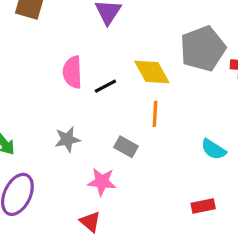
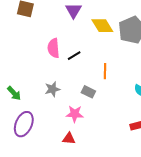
yellow diamond: (152, 72) -> (102, 26), moved
red triangle: (90, 222) -> (69, 139), turned -32

